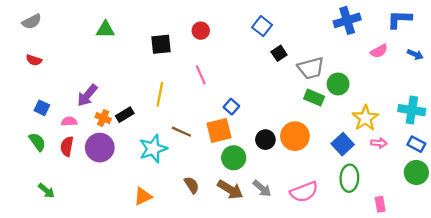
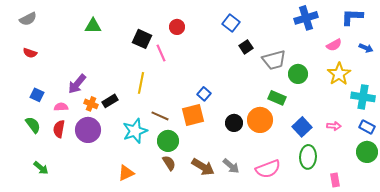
black square: (161, 44) -> (142, 39), turned 30
pink line: (201, 75) -> (161, 53), moved
green rectangle: (314, 98) -> (277, 98), moved
yellow star: (365, 118) -> (339, 74), moved
green circle: (234, 158) -> (168, 141), moved

